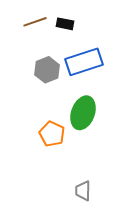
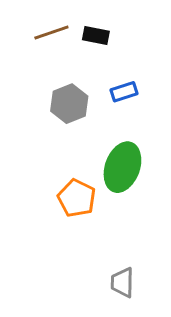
blue rectangle: (84, 62) -> (124, 92), size x0.5

